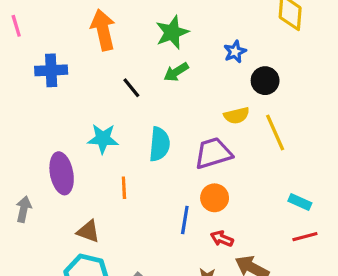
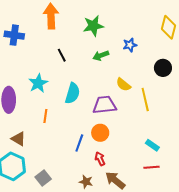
green arrow: (176, 72) -> (101, 56), moved
black circle: (265, 81) -> (163, 68), moved
yellow semicircle: (237, 116) -> (123, 85), turned 42
cyan star: (103, 139) -> (38, 83), turned 30
red arrow: (222, 239) -> (100, 159), turned 32

